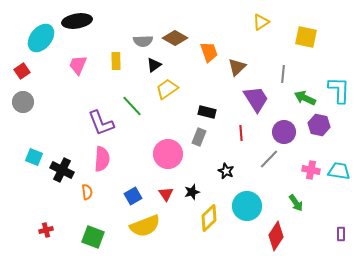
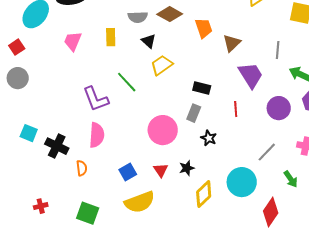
black triangle: (154, 65) -> (149, 41), turned -42
gray line: (269, 159) -> (267, 152), moved
black star: (226, 171) -> (209, 138), moved

